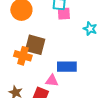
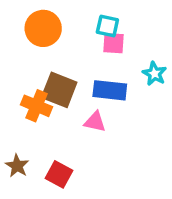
blue rectangle: (67, 67) -> (110, 90), moved
pink triangle: (52, 81) -> (95, 122), moved

